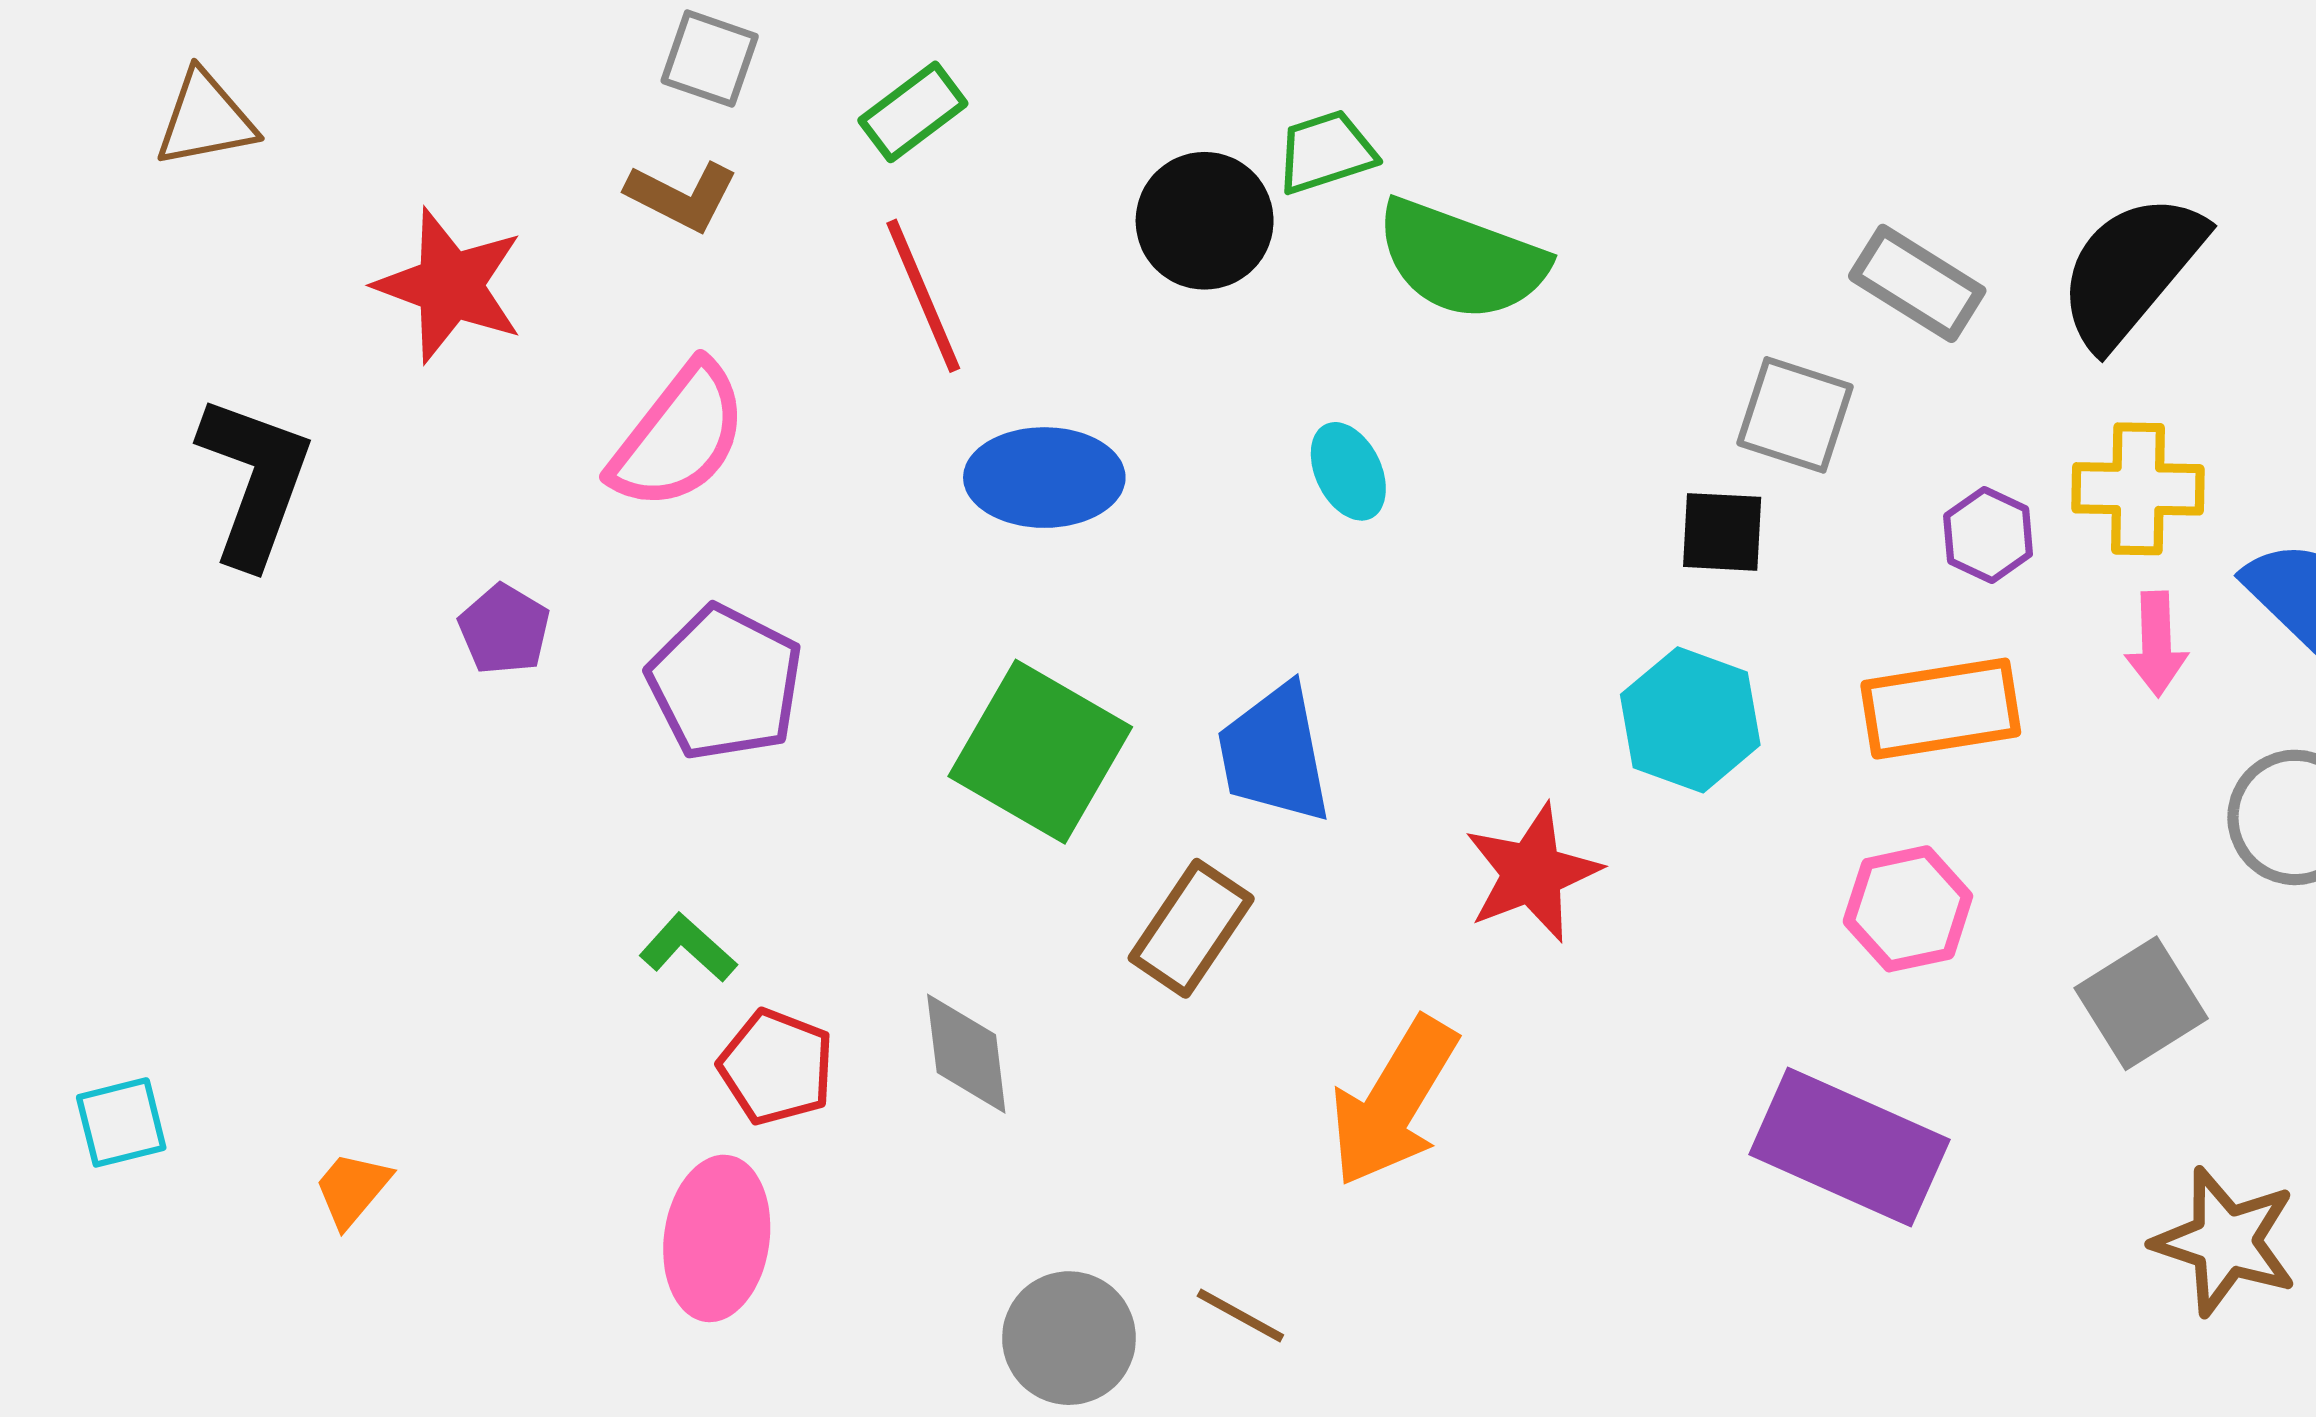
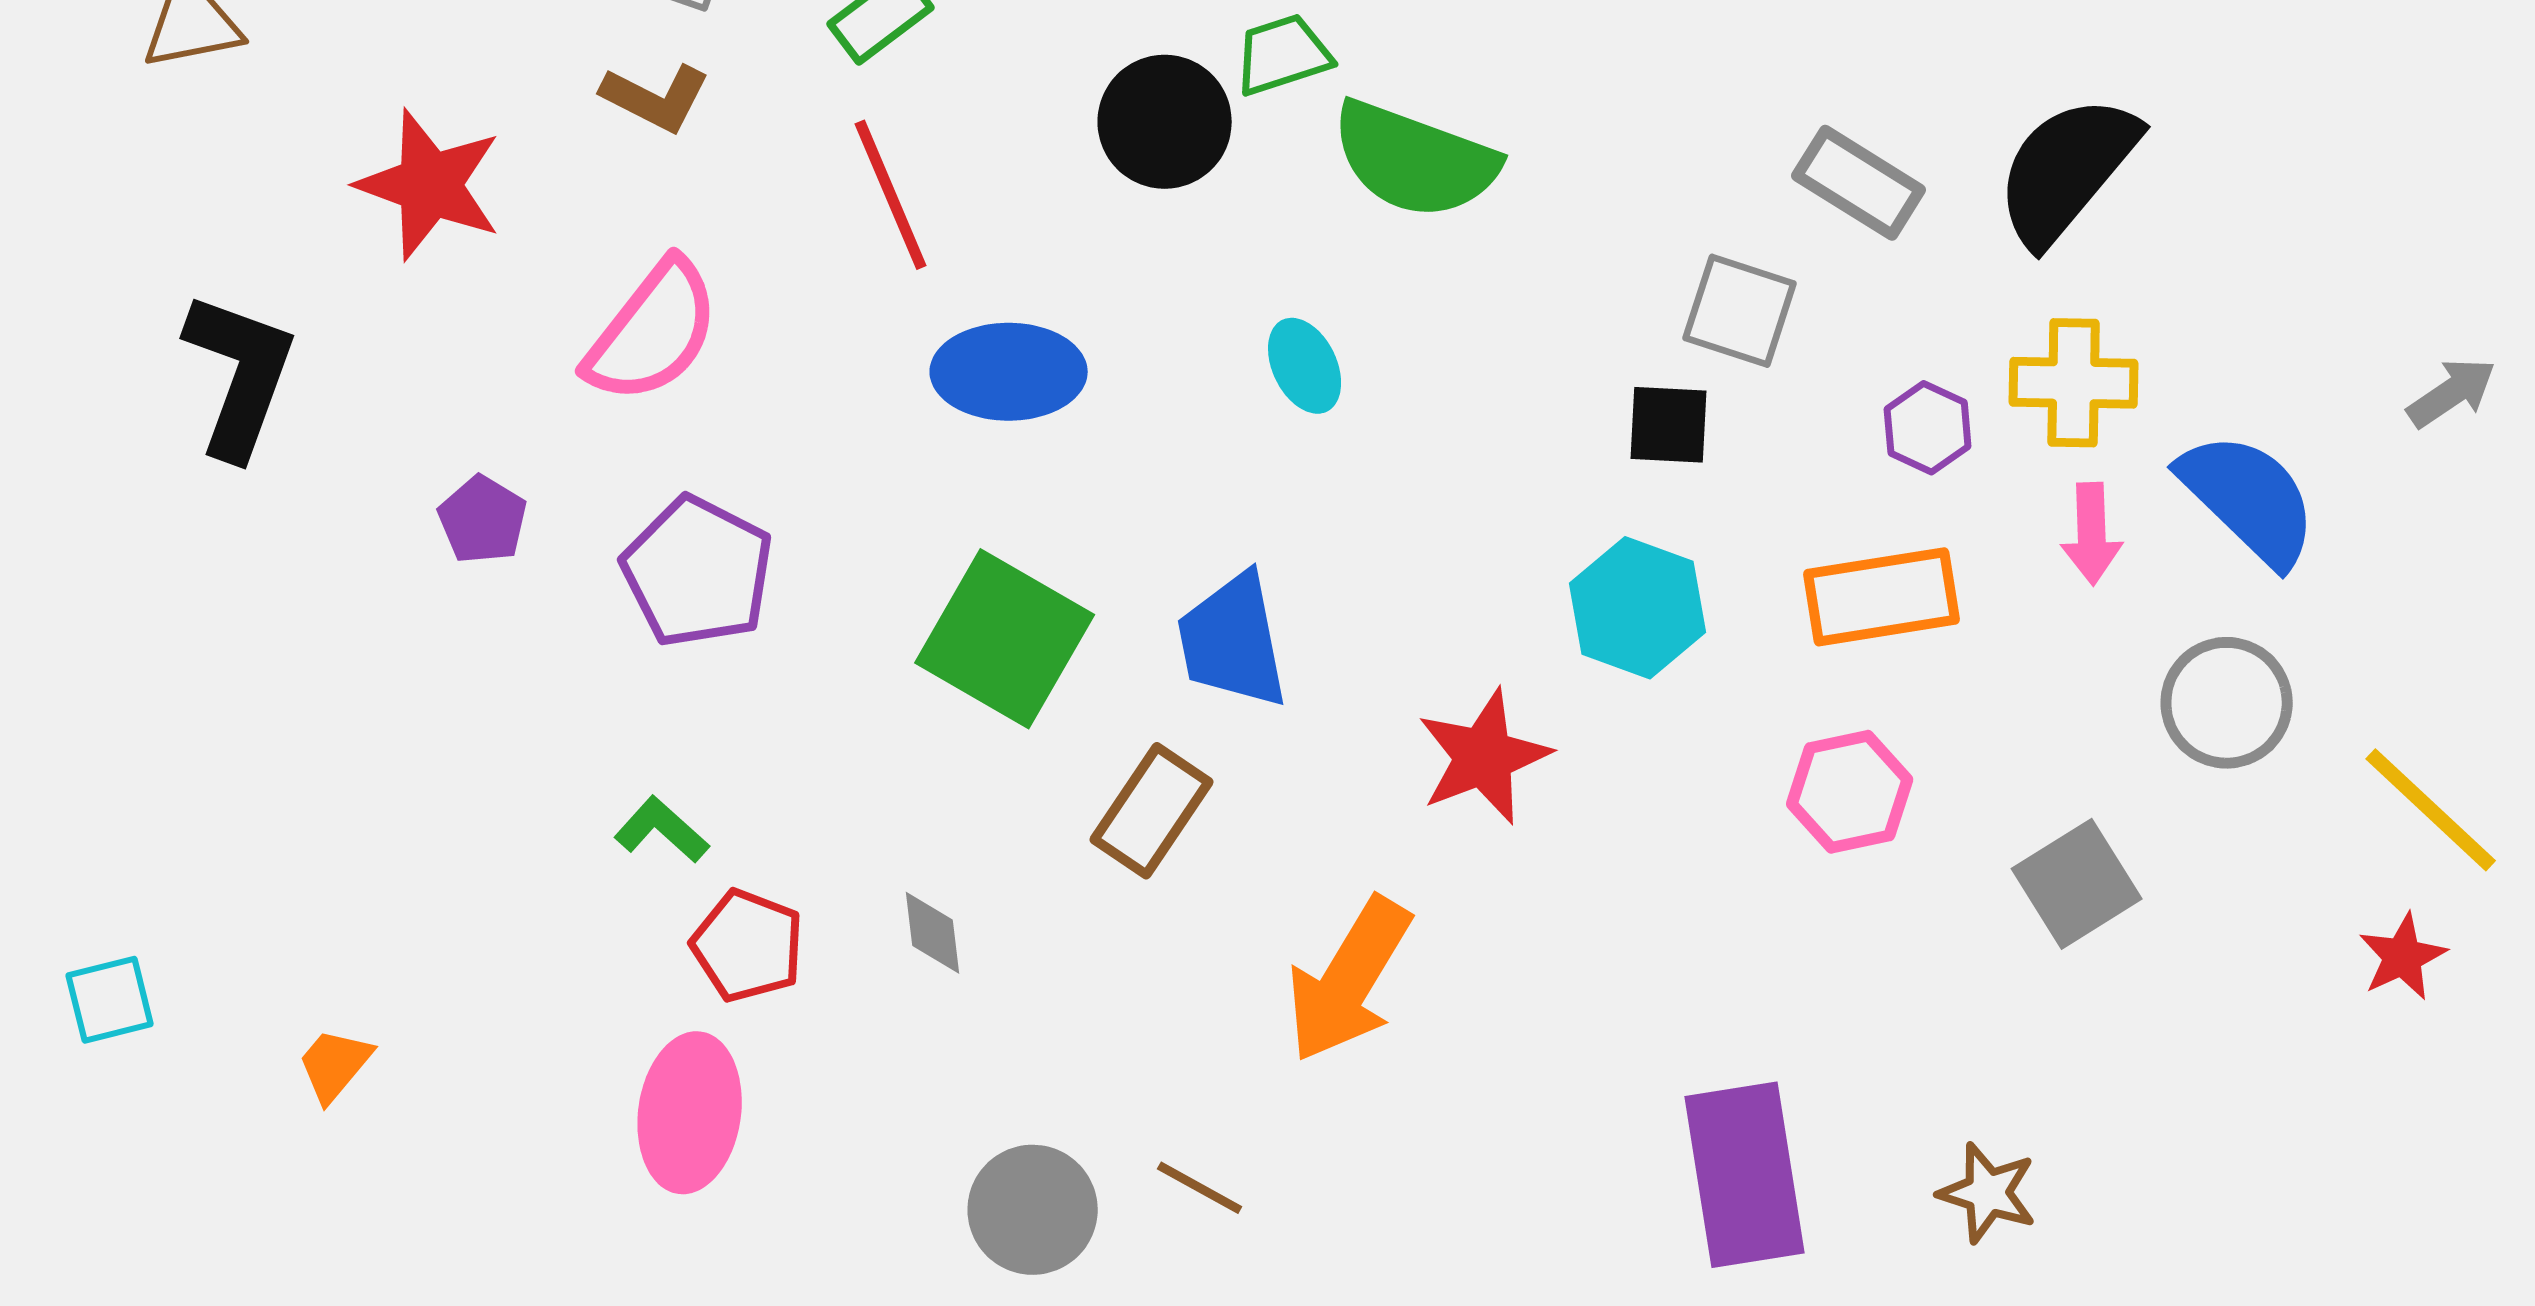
gray diamond: (966, 1054) -> (933, 933), size x0.7
purple rectangle: (1849, 1147) -> (1745, 1175), moved, turned 57
brown star: (2225, 1242) -> (1988, 1193), moved, size x0.7

